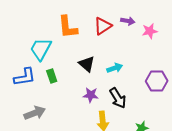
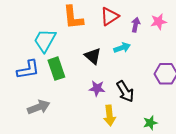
purple arrow: (128, 21) -> (136, 25), moved, turned -88
cyan arrow: (115, 68) -> (122, 48), moved
green rectangle: (52, 76) -> (56, 69), size x1.5

